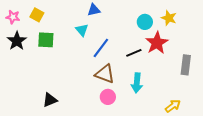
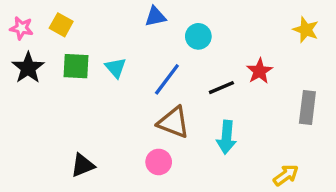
yellow star: (169, 18) -> (306, 30), moved
cyan circle: (145, 22) -> (198, 36), moved
cyan triangle: (82, 30) -> (116, 68), moved
red star: (157, 43) -> (259, 71), size x0.7
pink circle: (108, 97) -> (159, 162), moved

